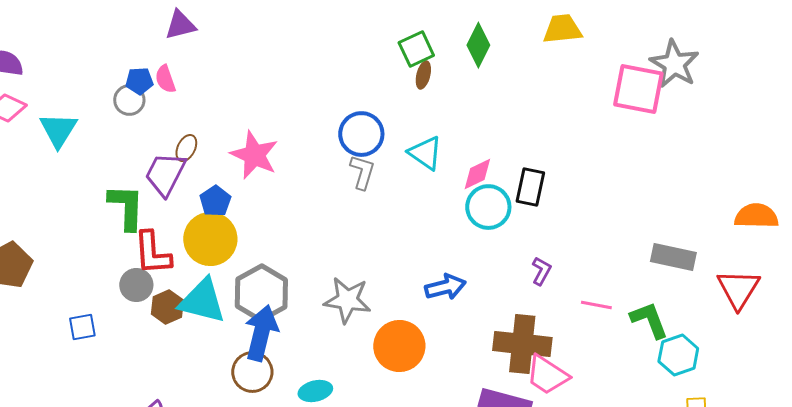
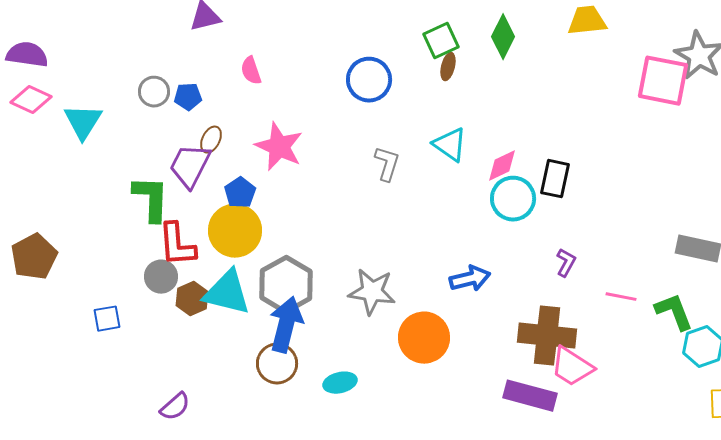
pink semicircle: (165, 79) -> (251, 71), moved
blue pentagon: (139, 81) -> (188, 97), moved
blue circle: (361, 134) -> (369, 80), moved

